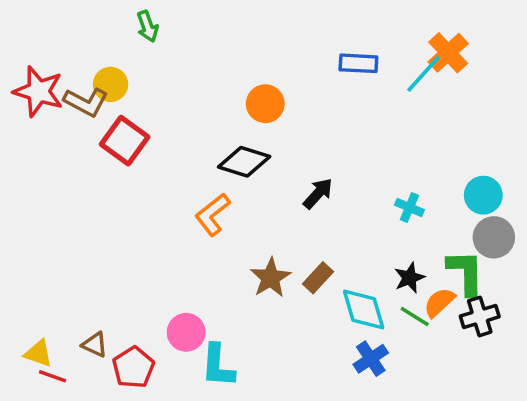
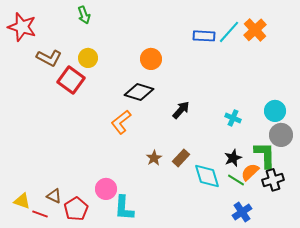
cyan line: (423, 74) -> (229, 32), moved
yellow circle: (111, 84) -> (88, 58), moved
red star: (38, 91) -> (22, 27), moved
brown star: (271, 278) -> (154, 158), size x0.7
blue cross: (371, 359) -> (242, 212), moved
red line: (53, 376) -> (40, 214), moved

